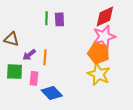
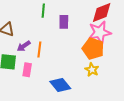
purple rectangle: (59, 19) -> (64, 22), moved
yellow star: (99, 74) -> (92, 70), size x0.6
blue diamond: (52, 93) -> (60, 85), moved

